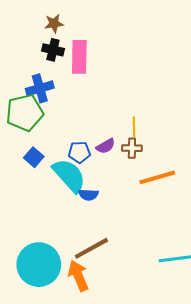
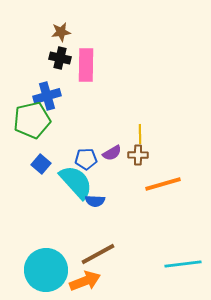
orange arrow: (78, 276) -> (85, 281), turned 92

